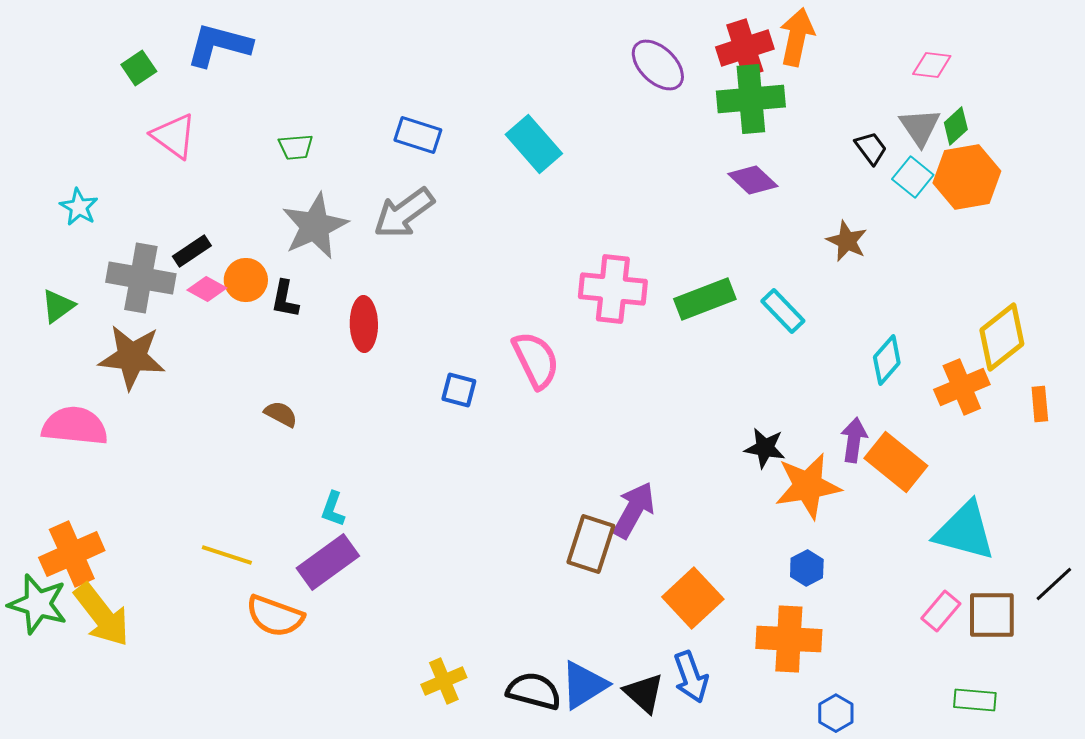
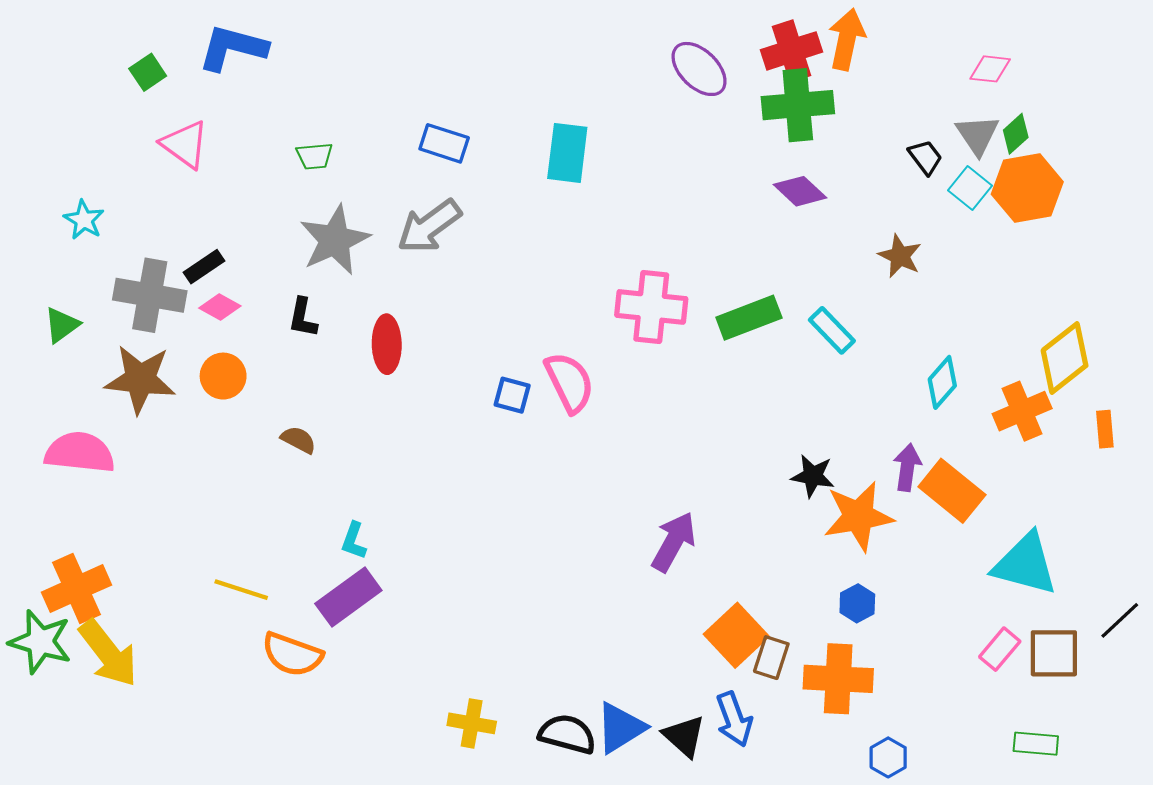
cyan rectangle: (534, 144) -> (567, 153), turned 48
orange circle: (246, 280) -> (223, 376), moved
blue square: (459, 390) -> (512, 395), moved
brown rectangle: (591, 544) -> (771, 658), moved, size x0.7
yellow cross: (444, 681) -> (472, 723), turned 33

